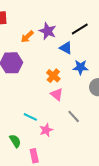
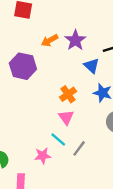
gray line: (74, 116) -> (79, 148), turned 64
cyan line: (30, 117) -> (58, 139), moved

